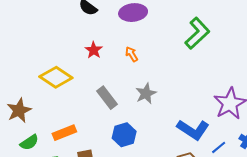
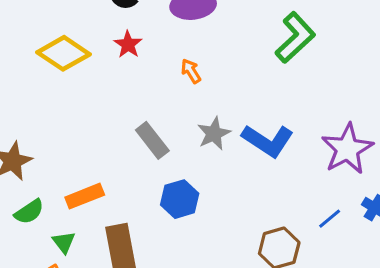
red star: (94, 50) -> (128, 44), moved
yellow diamond: (56, 77) -> (64, 53), moved
blue L-shape: (193, 130) -> (268, 141), moved

